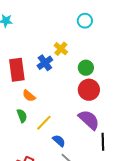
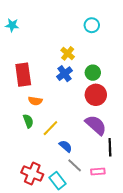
blue cross: (45, 63) -> (65, 74), moved
orange semicircle: (29, 96) -> (35, 101), turned -32

